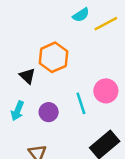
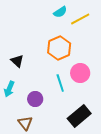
orange hexagon: (54, 57) -> (59, 48), moved
purple circle: (49, 112) -> (35, 99), moved

